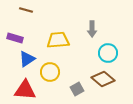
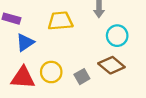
yellow circle: (50, 72) -> (51, 72), moved

